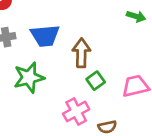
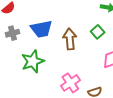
green square: (96, 81) -> (98, 32), moved

